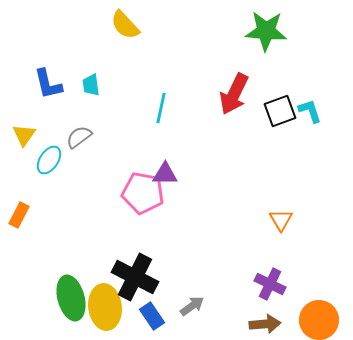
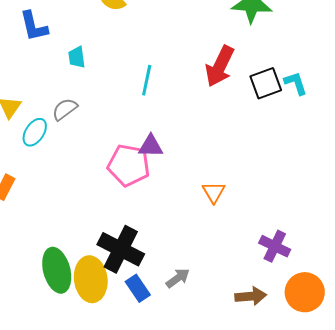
blue L-shape: (48, 84) -> (34, 26), moved
orange triangle: (281, 220) -> (214, 192), moved
purple cross: (270, 284) -> (275, 246), moved

